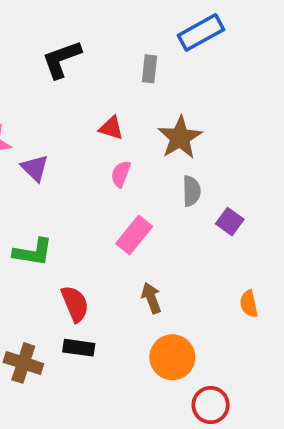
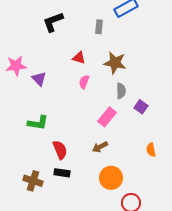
brown star: (180, 138) -> (115, 63), turned -30
pink rectangle: (134, 235) -> (107, 117), moved
brown arrow: (151, 298) -> (100, 147), turned -98

